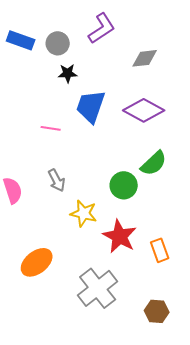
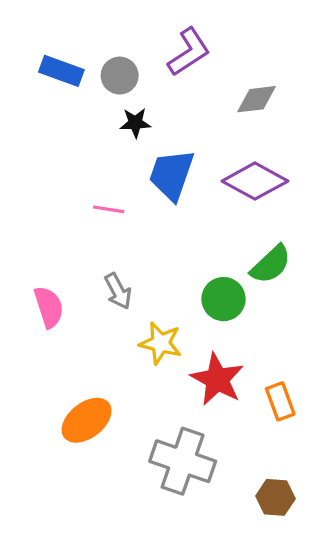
gray cross: (98, 288) -> (183, 461), turned -33

